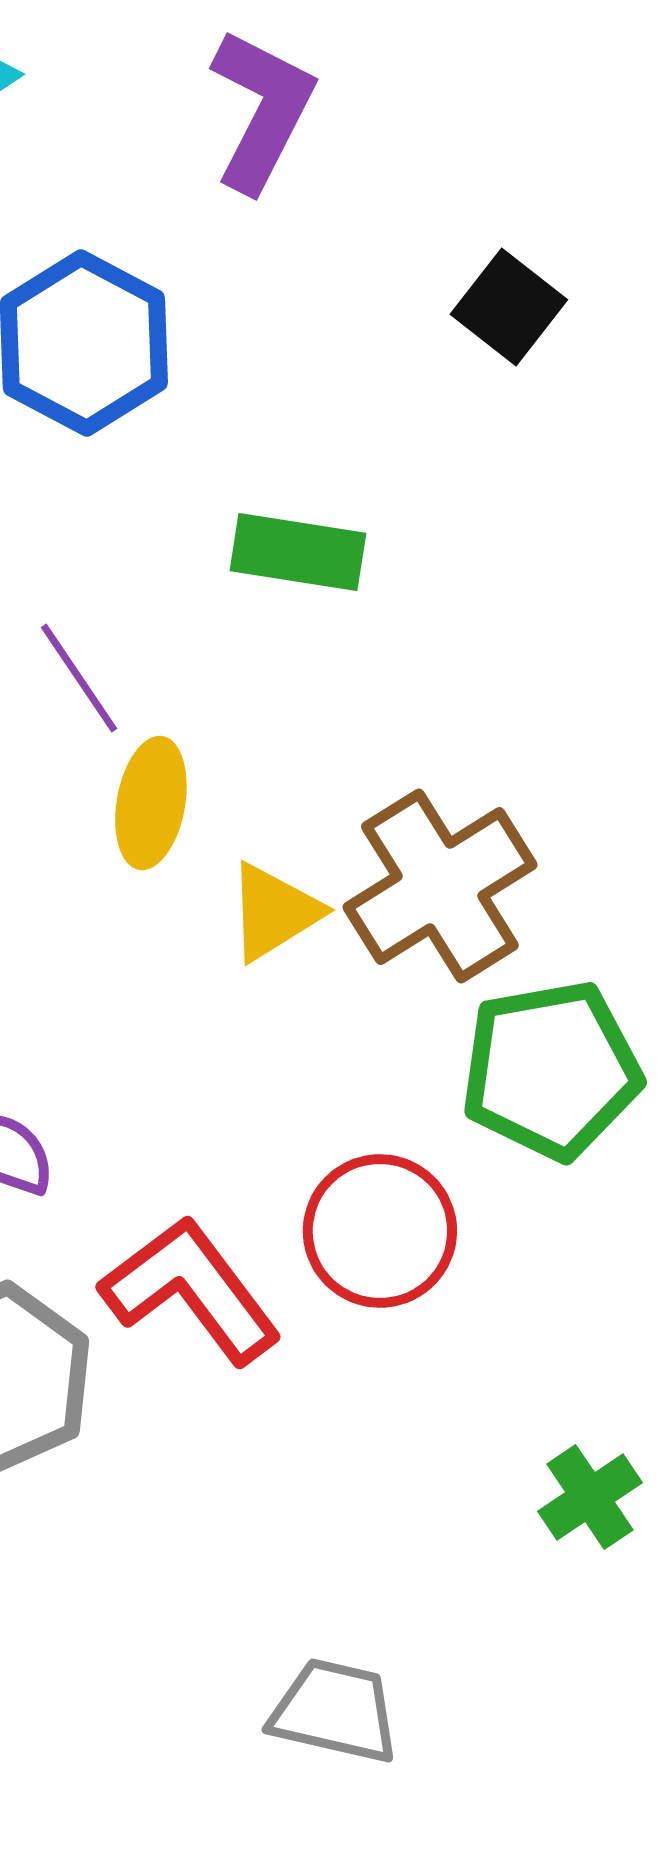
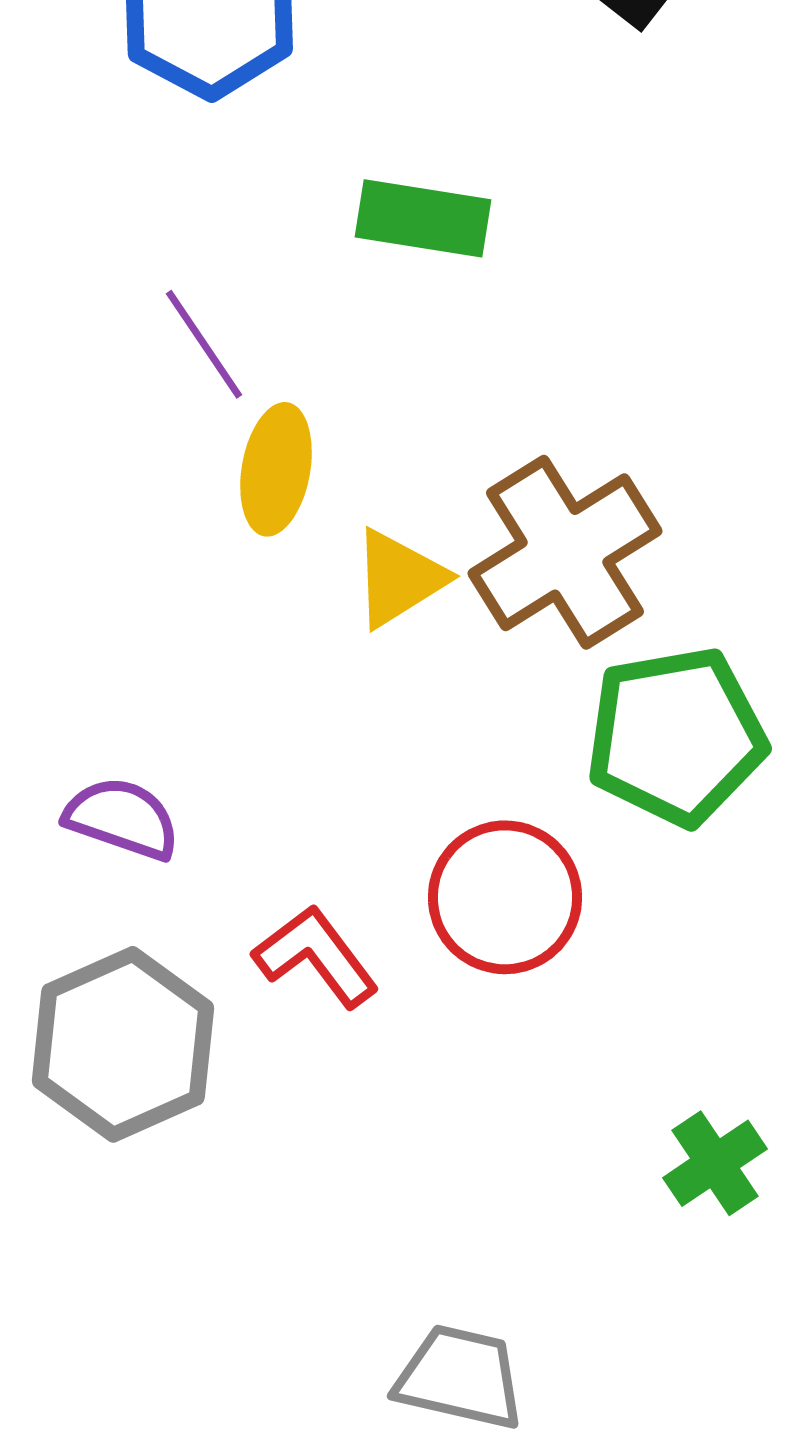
red L-shape: (191, 1290) -> (316, 956), size x0.7

